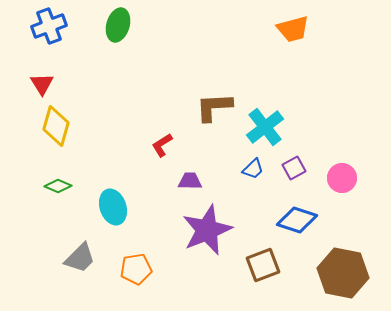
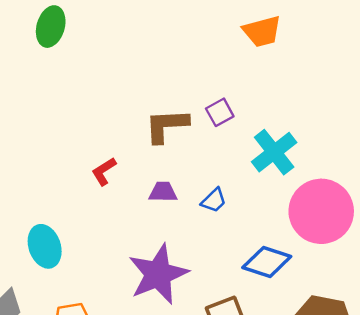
cyan cross: (265, 127) -> (274, 152), moved
purple square: (294, 168) -> (220, 112), moved
pink circle: (342, 178) -> (321, 211), size x1.8
purple trapezoid: (190, 181) -> (163, 192), moved

